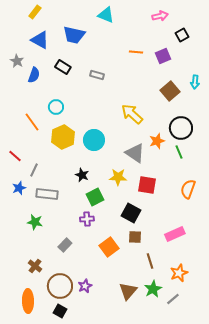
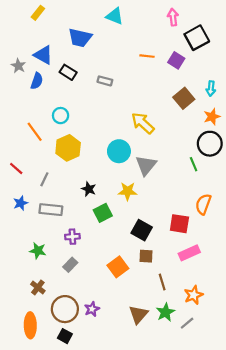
pink arrow: (160, 16) -> (173, 17), turned -84
black square: (182, 35) -> (197, 38), size x1.6
blue triangle: (40, 40) -> (43, 55), moved
purple square: (163, 56) -> (176, 60), turned -35
black circle: (181, 128) -> (210, 144), moved
cyan circle: (94, 140) -> (119, 151), moved
orange star: (157, 141) -> (212, 117), moved
gray triangle: (135, 153) -> (146, 165), turned 35
gray line: (34, 170) -> (44, 179), moved
red square: (147, 185) -> (179, 224), moved
purple cross: (87, 219) -> (72, 237), moved
green star: (35, 222) -> (38, 251), moved

